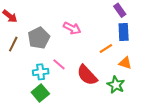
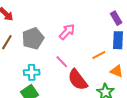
pink arrow: (72, 28) -> (67, 32), turned -78
pink line: (59, 64) -> (62, 62), moved

